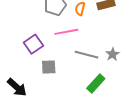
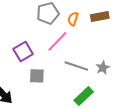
pink line: (66, 32) -> (57, 41), turned -40

